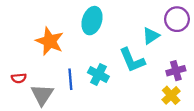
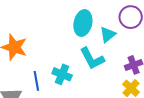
cyan ellipse: (92, 21) -> (83, 23), moved

